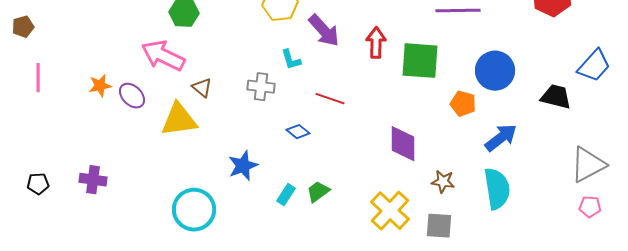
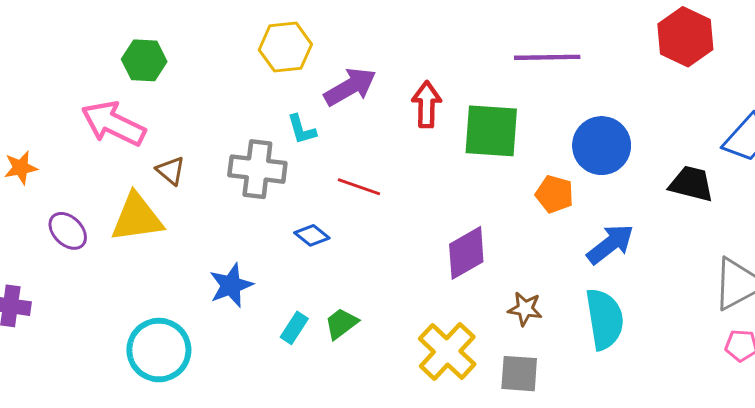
purple arrow: (324, 31) -> (350, 87), turned -78
gray cross: (261, 87) -> (257, 169), size x1.4
purple ellipse: (132, 96) -> (68, 231), moved
purple diamond: (403, 144) -> (466, 253), turned 60

